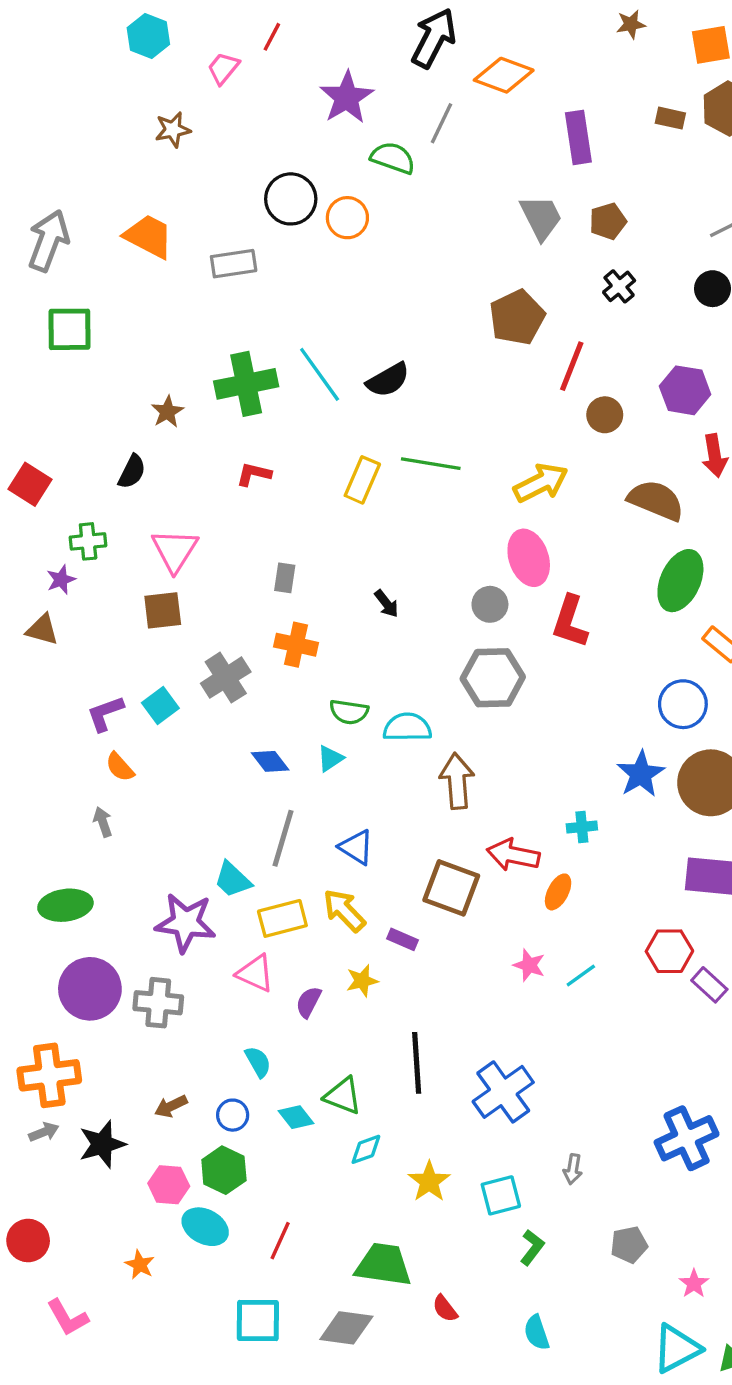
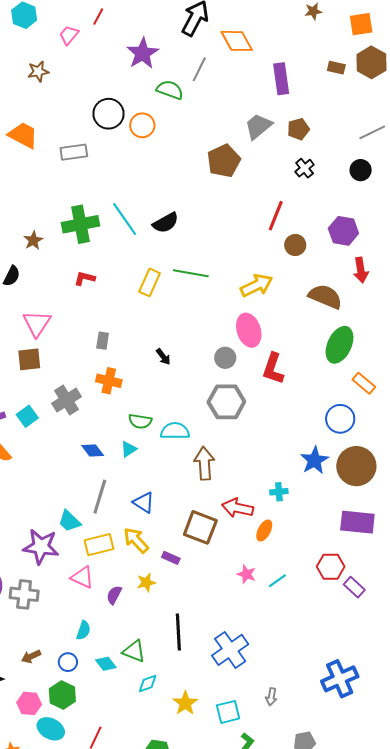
orange diamond: (504, 75) -> (237, 41), turned 40
gray trapezoid: (541, 217) -> (258, 126), turned -104
brown pentagon: (517, 317) -> (224, 161), moved
cyan semicircle: (258, 1062) -> (83, 630), turned 48

